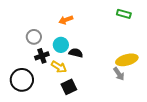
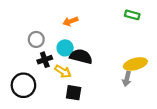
black semicircle: (76, 53) -> (81, 56), size x1.5
gray arrow: (119, 74) -> (127, 79), turned 48
black square: (69, 87) -> (74, 93), turned 35

